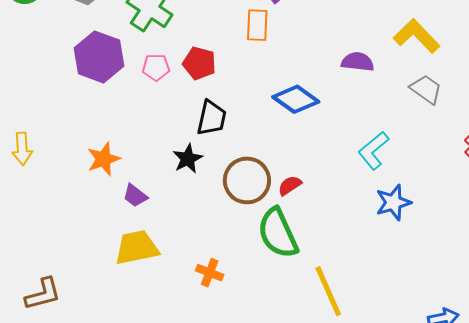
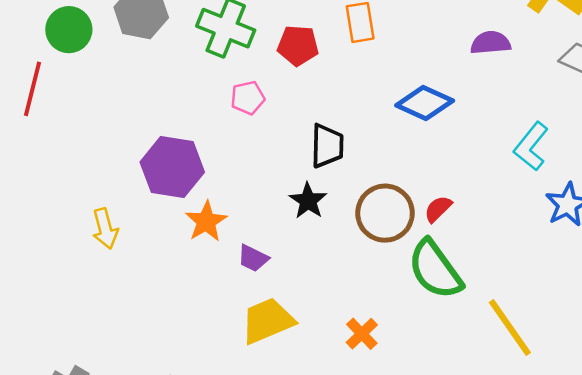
purple hexagon: (99, 57) -> (172, 167), moved
red pentagon: (199, 63) -> (298, 45), moved
orange cross: (210, 273) -> (362, 334), turned 36

